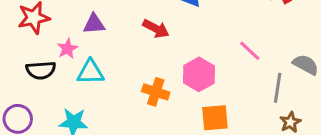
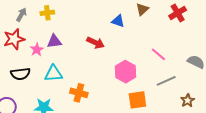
pink star: (67, 49) -> (37, 50), moved
gray line: (278, 88) -> (166, 81), moved, turned 60
orange cross: (156, 92) -> (79, 93), moved

